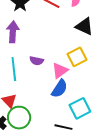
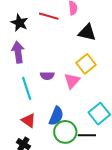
blue semicircle: (59, 89) -> (56, 116), moved
green circle: (19, 118) -> (65, 132), moved

